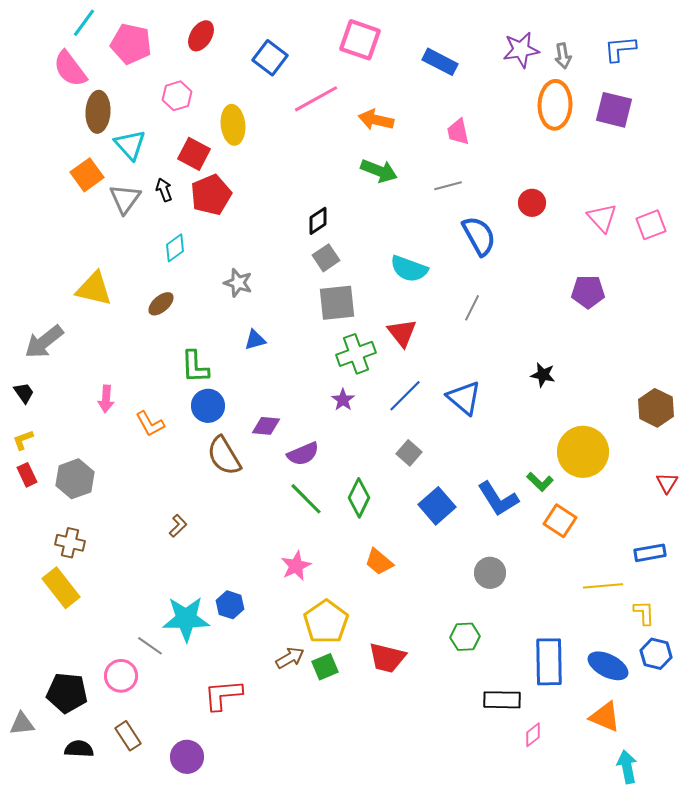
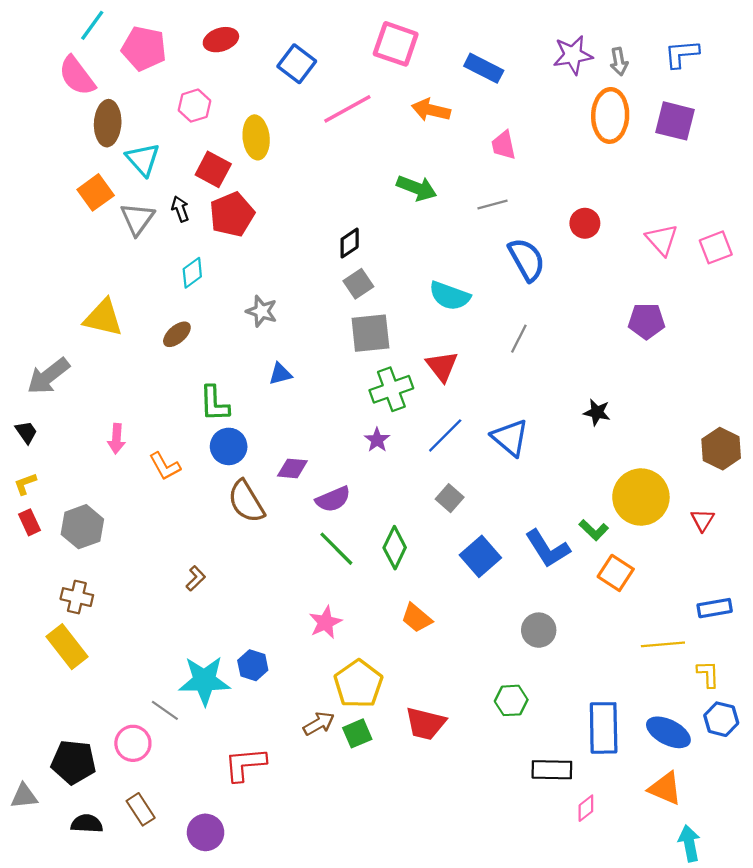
red ellipse: (201, 36) -> (221, 40), turned 40
orange arrow: (376, 120) -> (431, 110), moved
red triangle: (667, 483) -> (703, 520), moved

